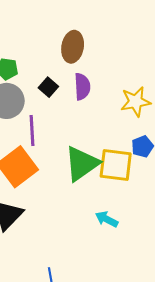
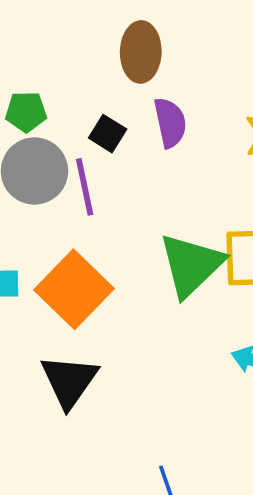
purple line: (32, 130) -> (85, 187), moved

